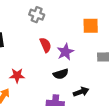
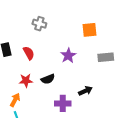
red semicircle: (45, 45) -> (29, 53), moved
black semicircle: (61, 74) -> (48, 79), moved

